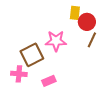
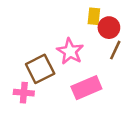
pink star: (56, 41) -> (70, 51), turned 30
pink rectangle: (49, 81) -> (86, 88), moved, size x1.6

